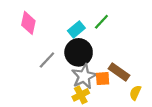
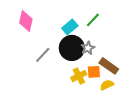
gray star: (84, 76) -> (88, 48), moved, size x0.6
yellow semicircle: (135, 93) -> (107, 85), moved, turned 40
yellow cross: (81, 95) -> (79, 76), moved

